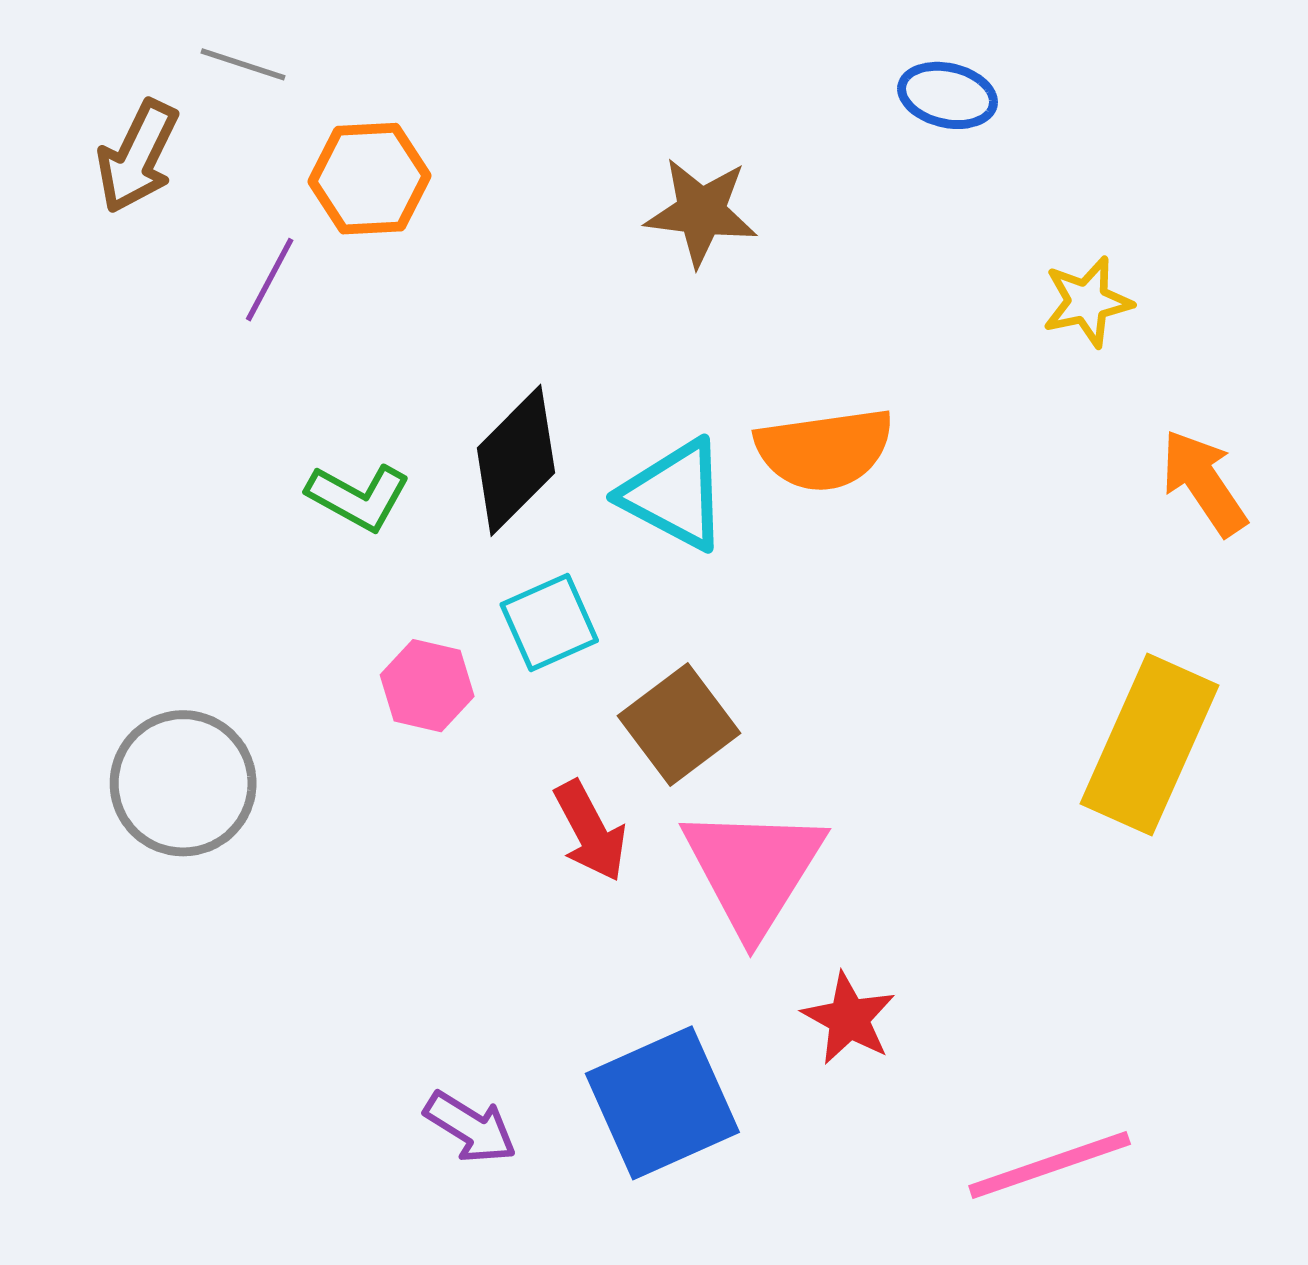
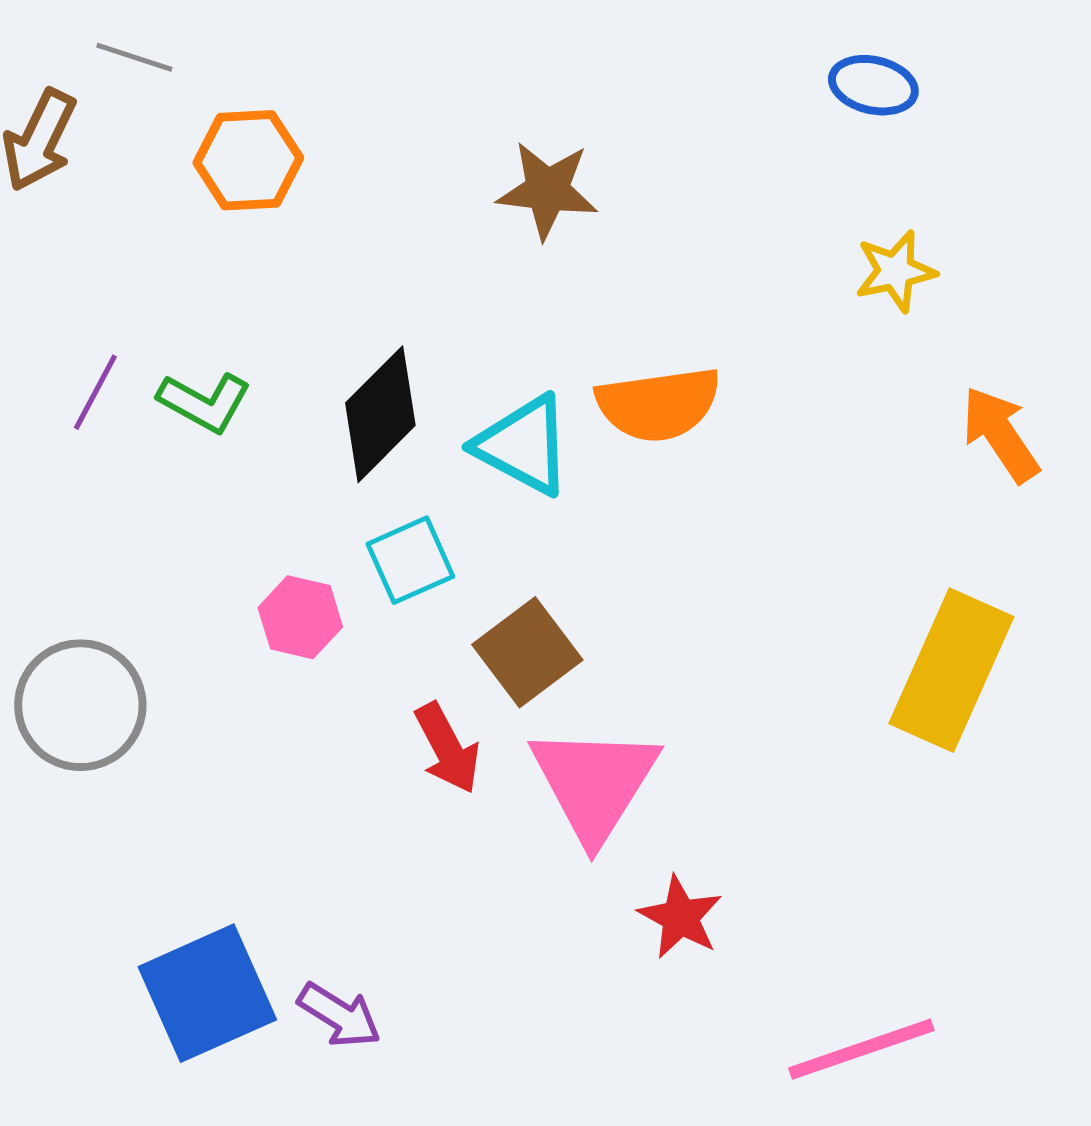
blue ellipse: (948, 95) -> (873, 85), moved
purple line: (270, 280) -> (95, 392), moved
green L-shape: (358, 497) -> (204, 402), moved
blue square: (662, 1103) -> (207, 993), moved

